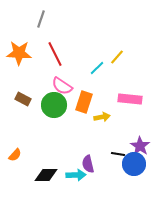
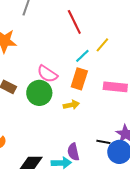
red line: (55, 54) -> (74, 22), moved
orange rectangle: (84, 102) -> (79, 79), moved
yellow arrow: (102, 117) -> (71, 105), moved

